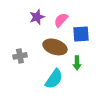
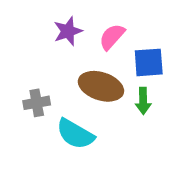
green arrow: (77, 63) -> (143, 101), moved
cyan semicircle: (54, 79) -> (75, 134), moved, turned 85

